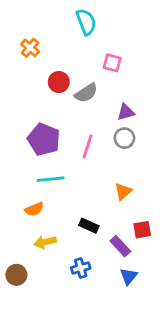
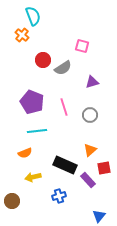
cyan semicircle: (86, 22) -> (33, 16), moved
gray circle: (124, 138) -> (90, 115), moved
pink line: (88, 146) -> (64, 107), turned -36
orange triangle: (123, 191) -> (90, 150), moved
black rectangle: (89, 226) -> (65, 165), size x1.6
blue triangle: (129, 276) -> (99, 216), moved

